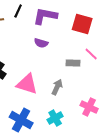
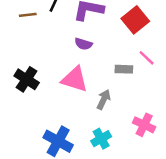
red square: (82, 24) -> (135, 20), turned 35
pink triangle: (27, 84) -> (75, 79), moved

